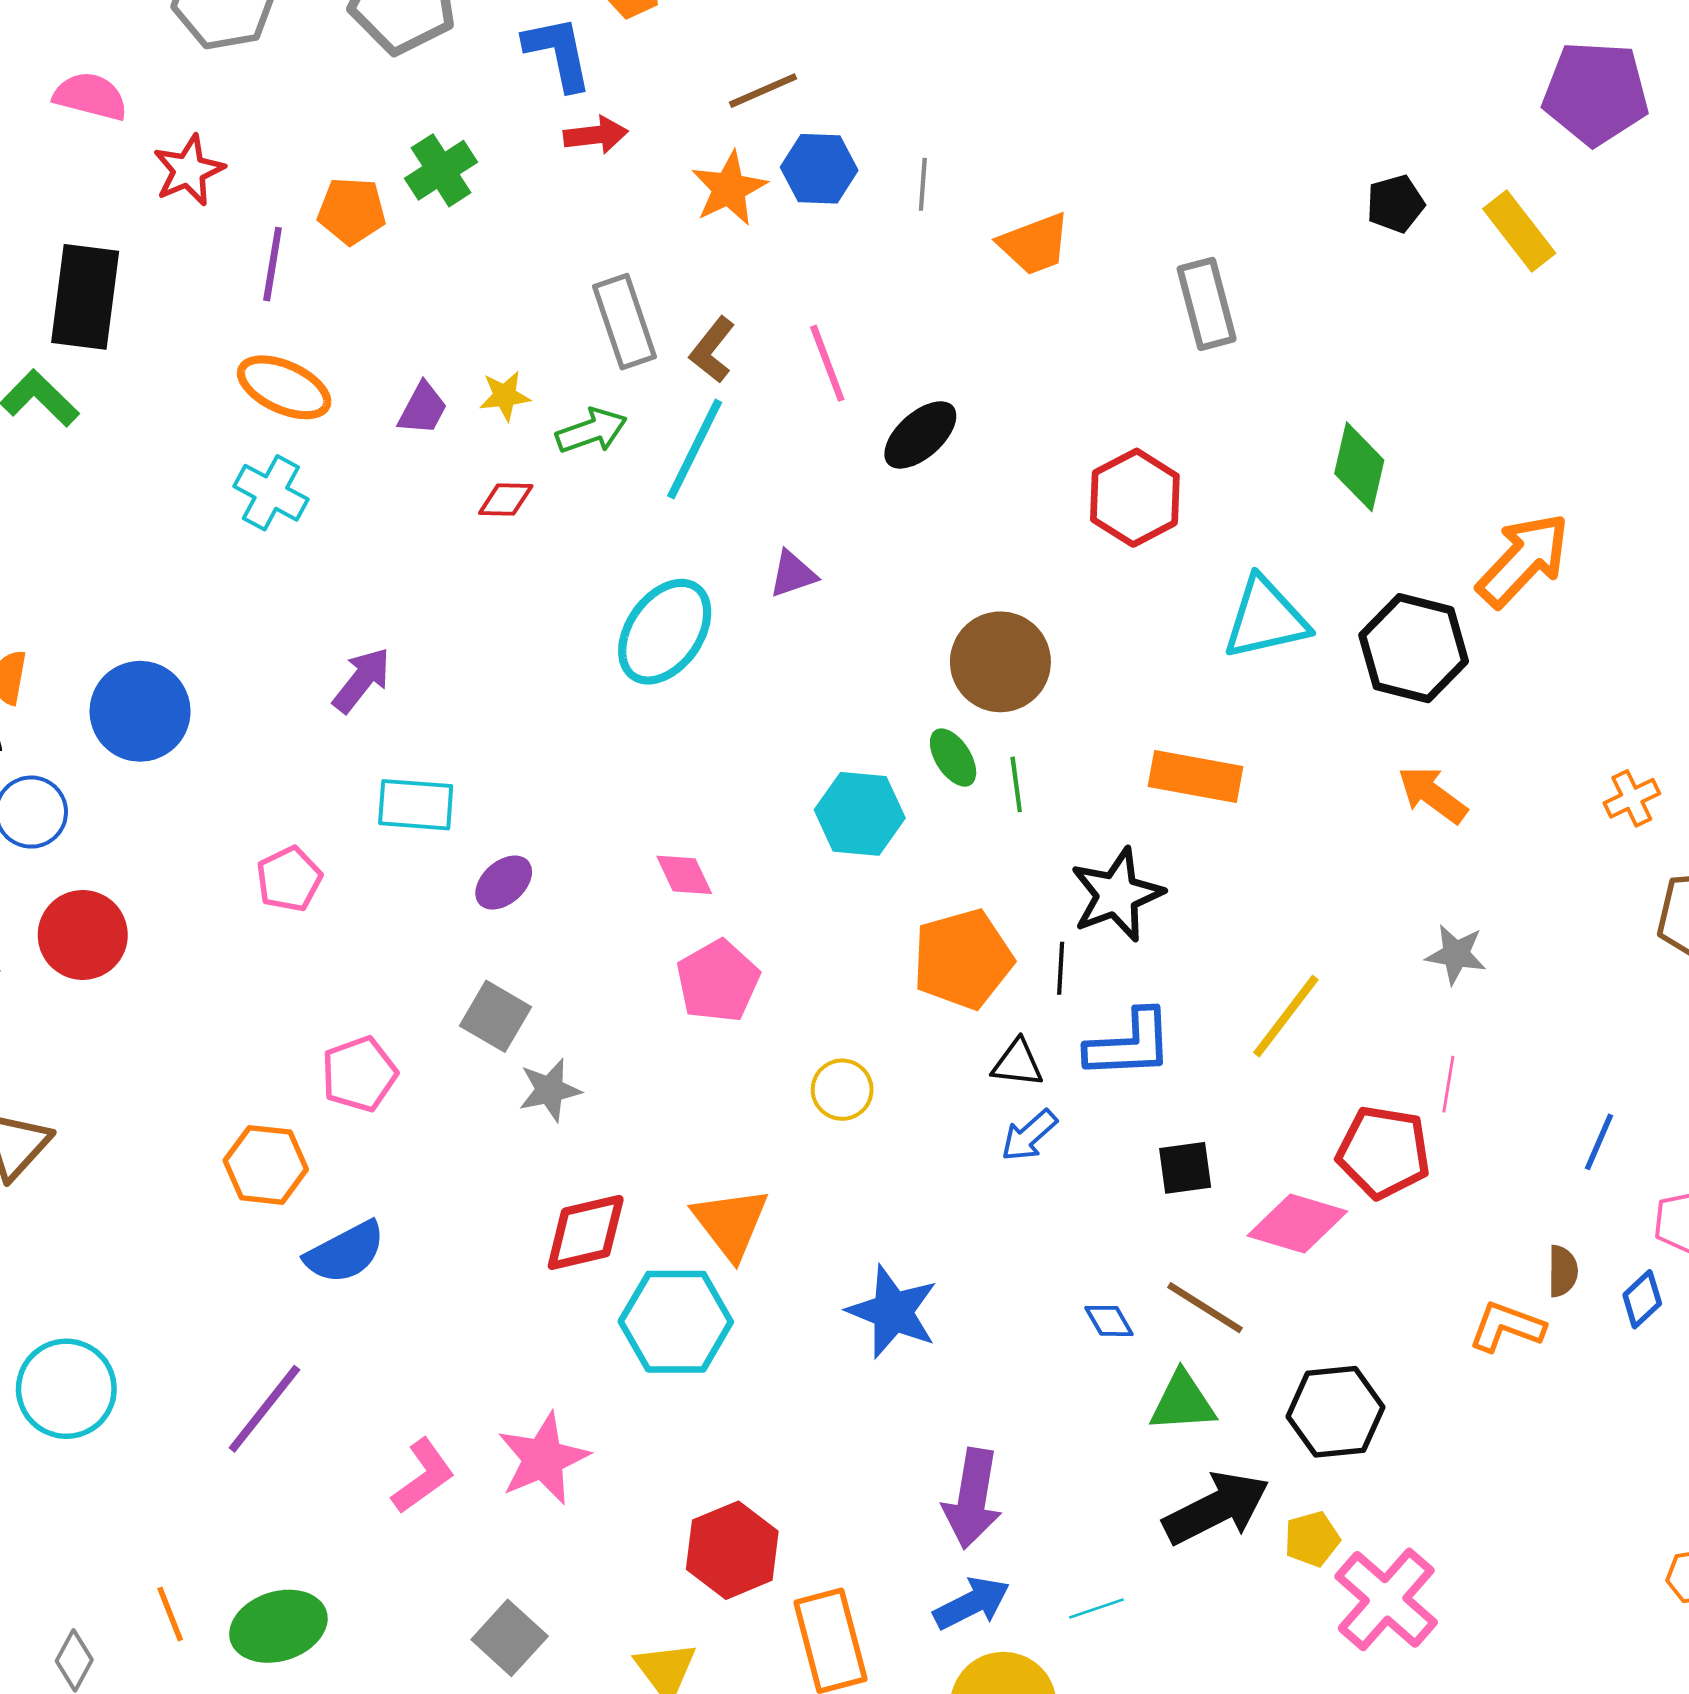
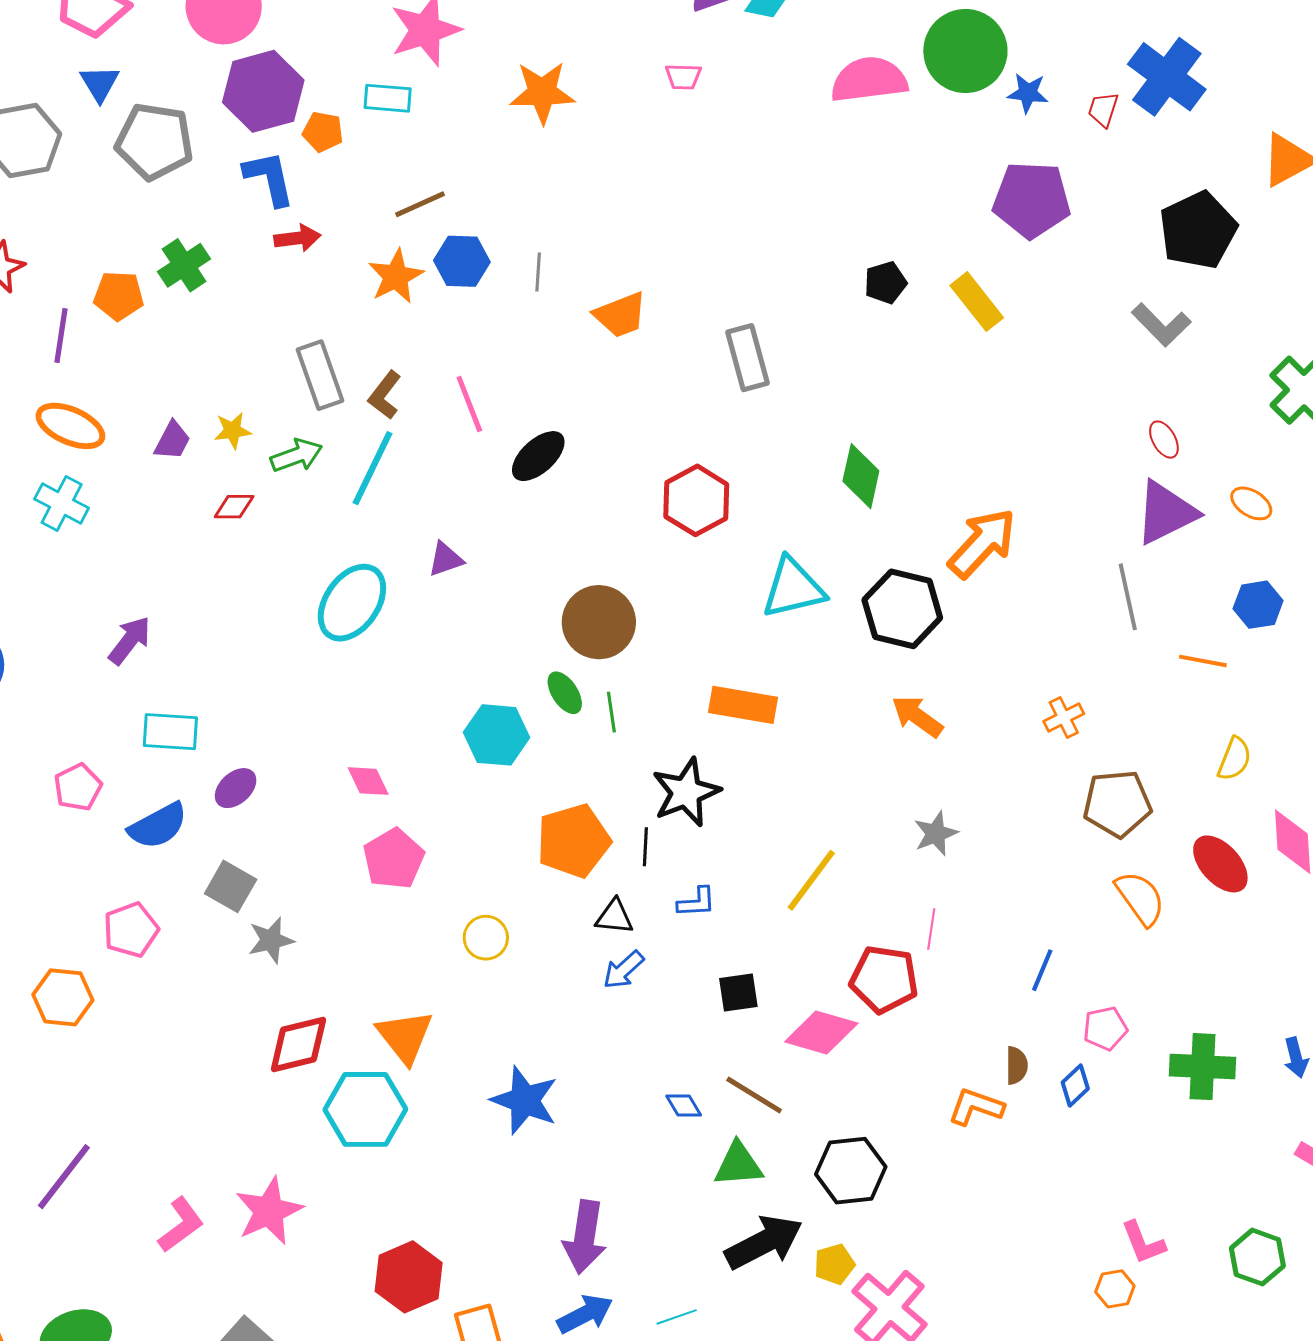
gray star: (1456, 954) -> (936, 834), turned -30
blue L-shape: (1129, 1044) -> (697, 902), size x0.6
blue semicircle: (345, 1252) -> (158, 826), moved

